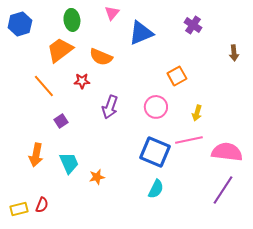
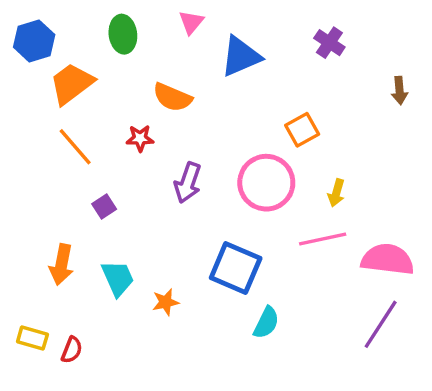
orange trapezoid: (60, 50) -> (72, 84), moved
pink circle: (156, 107) -> (266, 183), size x1.4
blue square: (155, 152) -> (236, 268), moved
yellow rectangle: (19, 209) -> (32, 338), moved, turned 30

